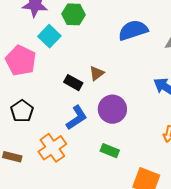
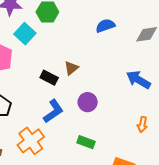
blue semicircle: (133, 30) -> (105, 26), size x0.7
purple circle: (112, 109) -> (88, 102), size x0.7

